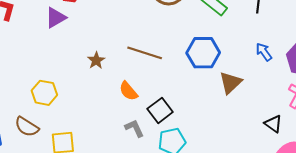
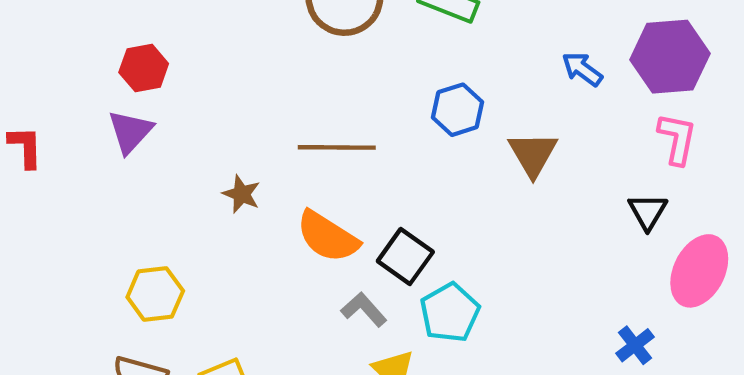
blue hexagon: (203, 53) -> (457, 110), size x0.7
orange semicircle: (128, 91) -> (328, 237), size x1.4
black triangle: (273, 124) -> (648, 212), turned 42

